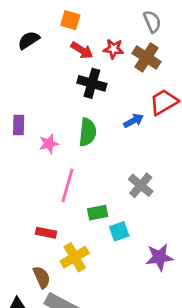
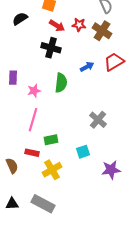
black cross: (92, 83) -> (51, 48), moved
blue arrow: (134, 121) -> (87, 67), moved
pink line: (67, 185) -> (33, 120), moved
green rectangle: (98, 213) -> (51, 140), moved
brown semicircle: (42, 277) -> (12, 166), moved

